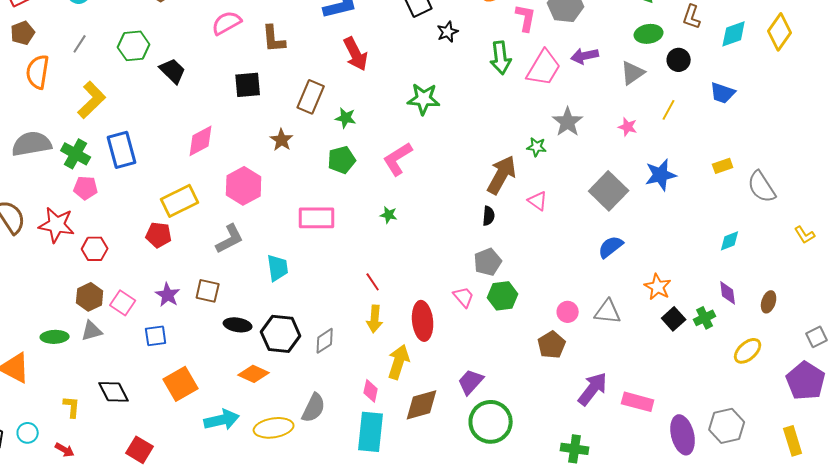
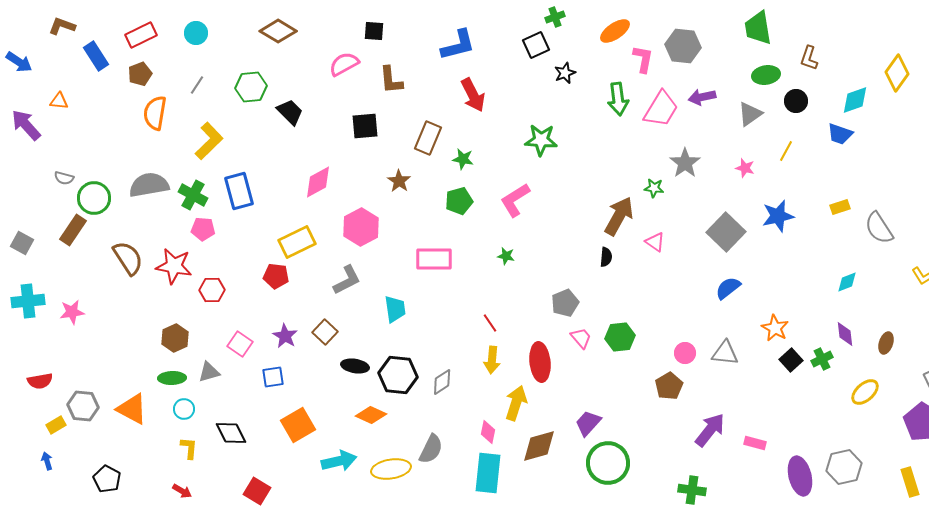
cyan diamond: (734, 34) -> (855, 100), moved
gray pentagon: (488, 262) -> (565, 303), moved
brown square: (208, 291) -> (325, 332), turned 30
brown hexagon: (90, 297) -> (175, 338), moved
pink rectangle: (638, 402) -> (755, 443), size x0.7
cyan circle: (28, 433) -> (184, 409), moved

